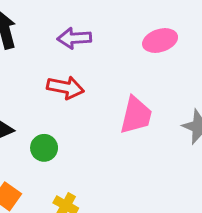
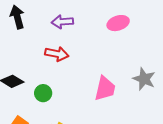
pink trapezoid: (136, 115) -> (105, 88), moved

